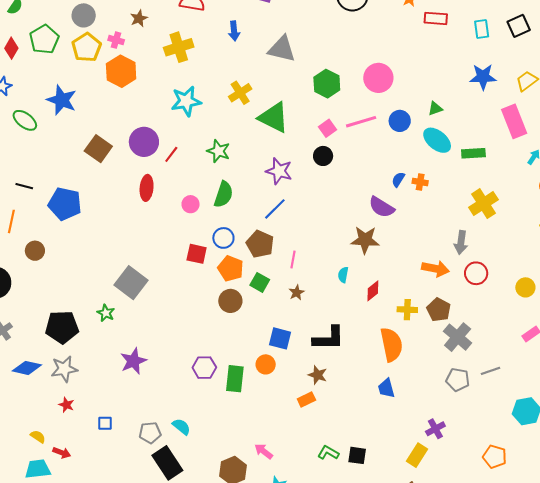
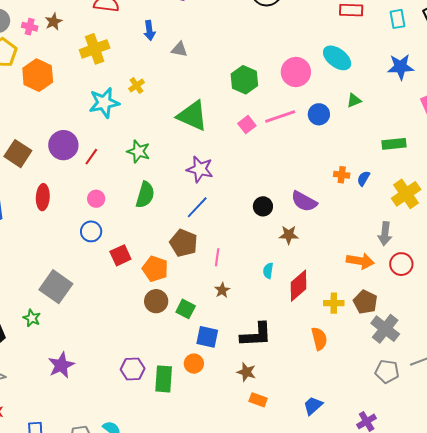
pink cross: (116, 40) -> (30, 27), moved
gray triangle: (282, 49) -> (179, 49), moved, size x0.6
yellow cross: (240, 93) -> (137, 85), moved, size x0.7
cyan ellipse: (437, 140) -> (337, 58), moved
black circle: (323, 156) -> (263, 206), moved
blue semicircle: (398, 179) -> (363, 178), moved
red ellipse: (147, 188) -> (43, 197), moved
pink circle: (191, 204) -> (96, 199), moved
blue circle: (223, 238) -> (91, 231), moved
brown star: (365, 240) -> (289, 235), size x0.7
red square: (197, 254) -> (120, 255), turned -35
green square: (260, 282) -> (186, 309), moved
red diamond: (373, 291) -> (299, 286), size x1.5
orange semicircle: (391, 345) -> (319, 339), size x0.7
blue trapezoid: (386, 388) -> (313, 406), moved, turned 65
orange rectangle: (306, 400) -> (258, 400), moved, turned 48

